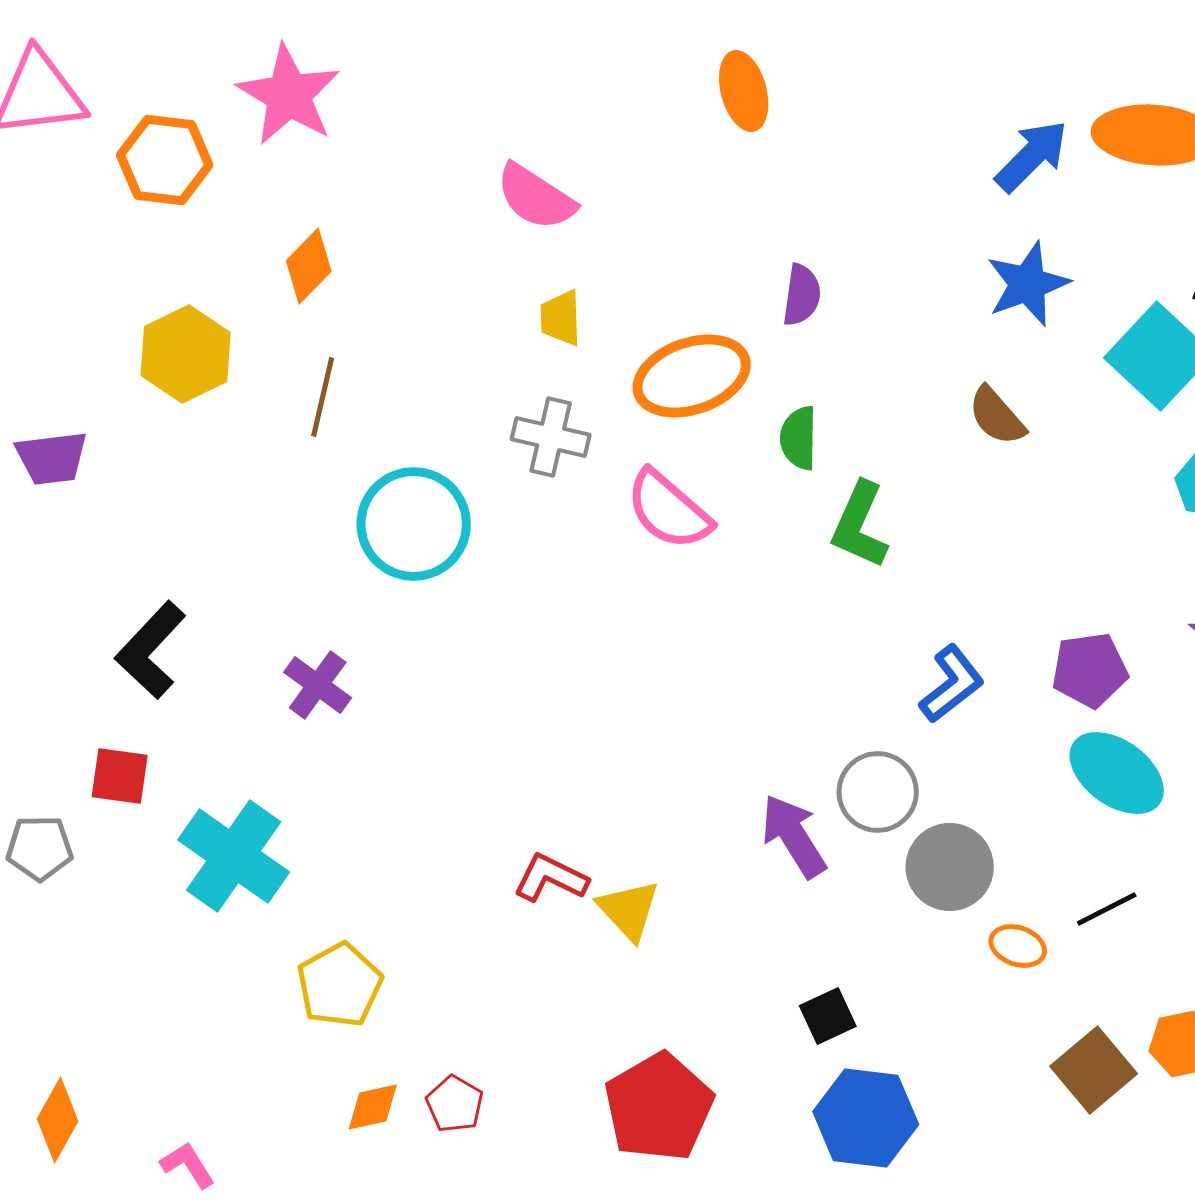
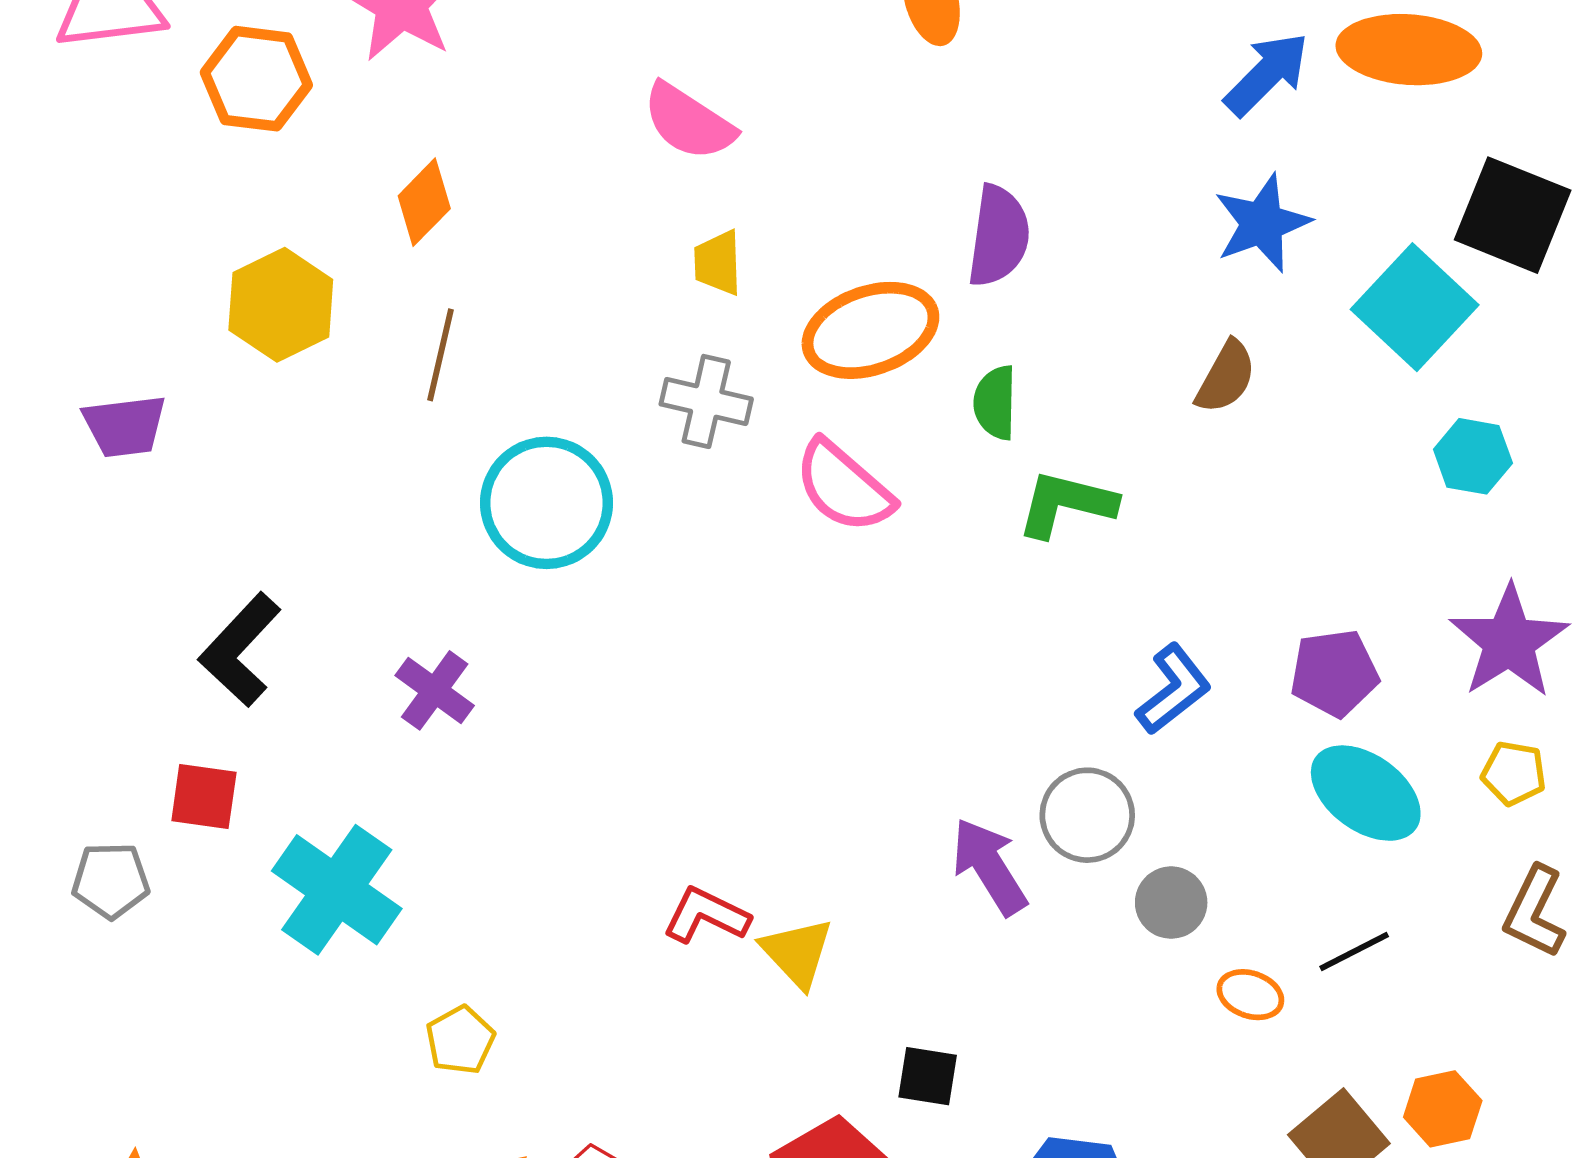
purple semicircle: (802, 295) -> (999, 236), size x1.4
brown semicircle: (997, 416) -> (1226, 377), turned -110
green L-shape: (860, 525) -> (1066, 504), turned 80
gray circle: (950, 867) -> (1171, 903), size x0.7
yellow pentagon: (340, 985) -> (460, 1040), size x0.7
black square: (828, 1016) -> (928, 1076), moved, turned 34

